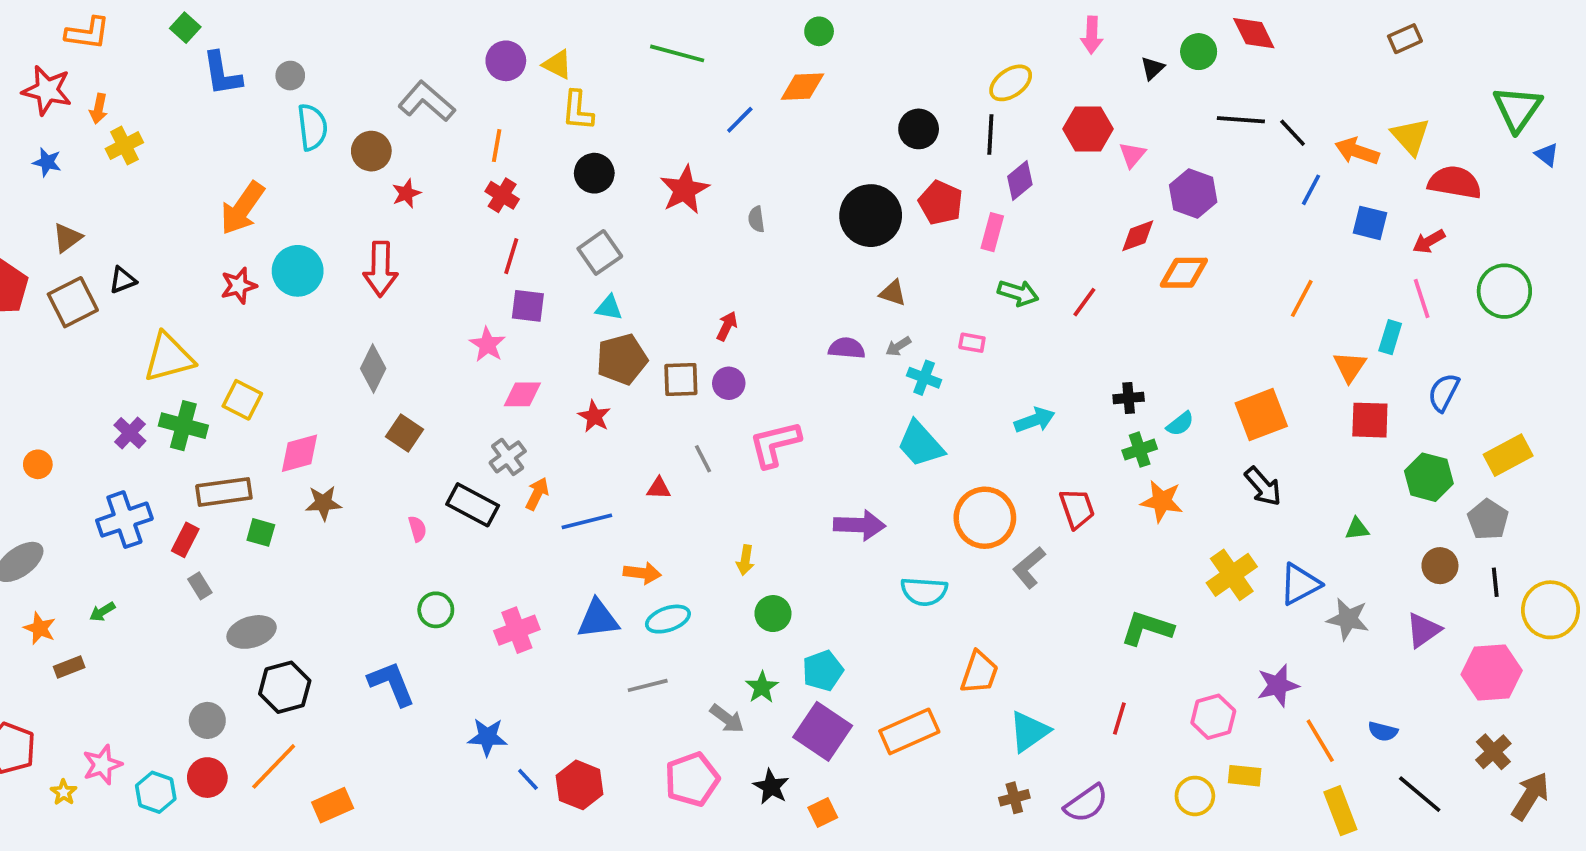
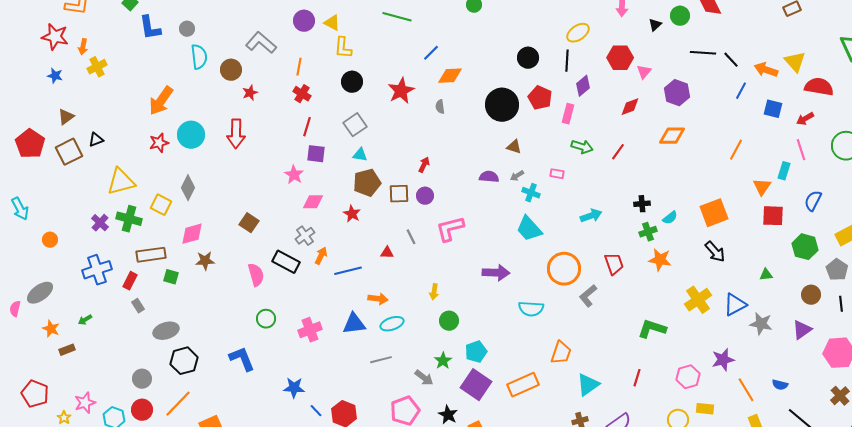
orange diamond: (802, 87) -> (450, 76), moved
red diamond: (1138, 236) -> (630, 107), moved
gray diamond: (373, 368) -> (188, 188), moved
pink semicircle: (417, 529) -> (256, 275), size x1.6

